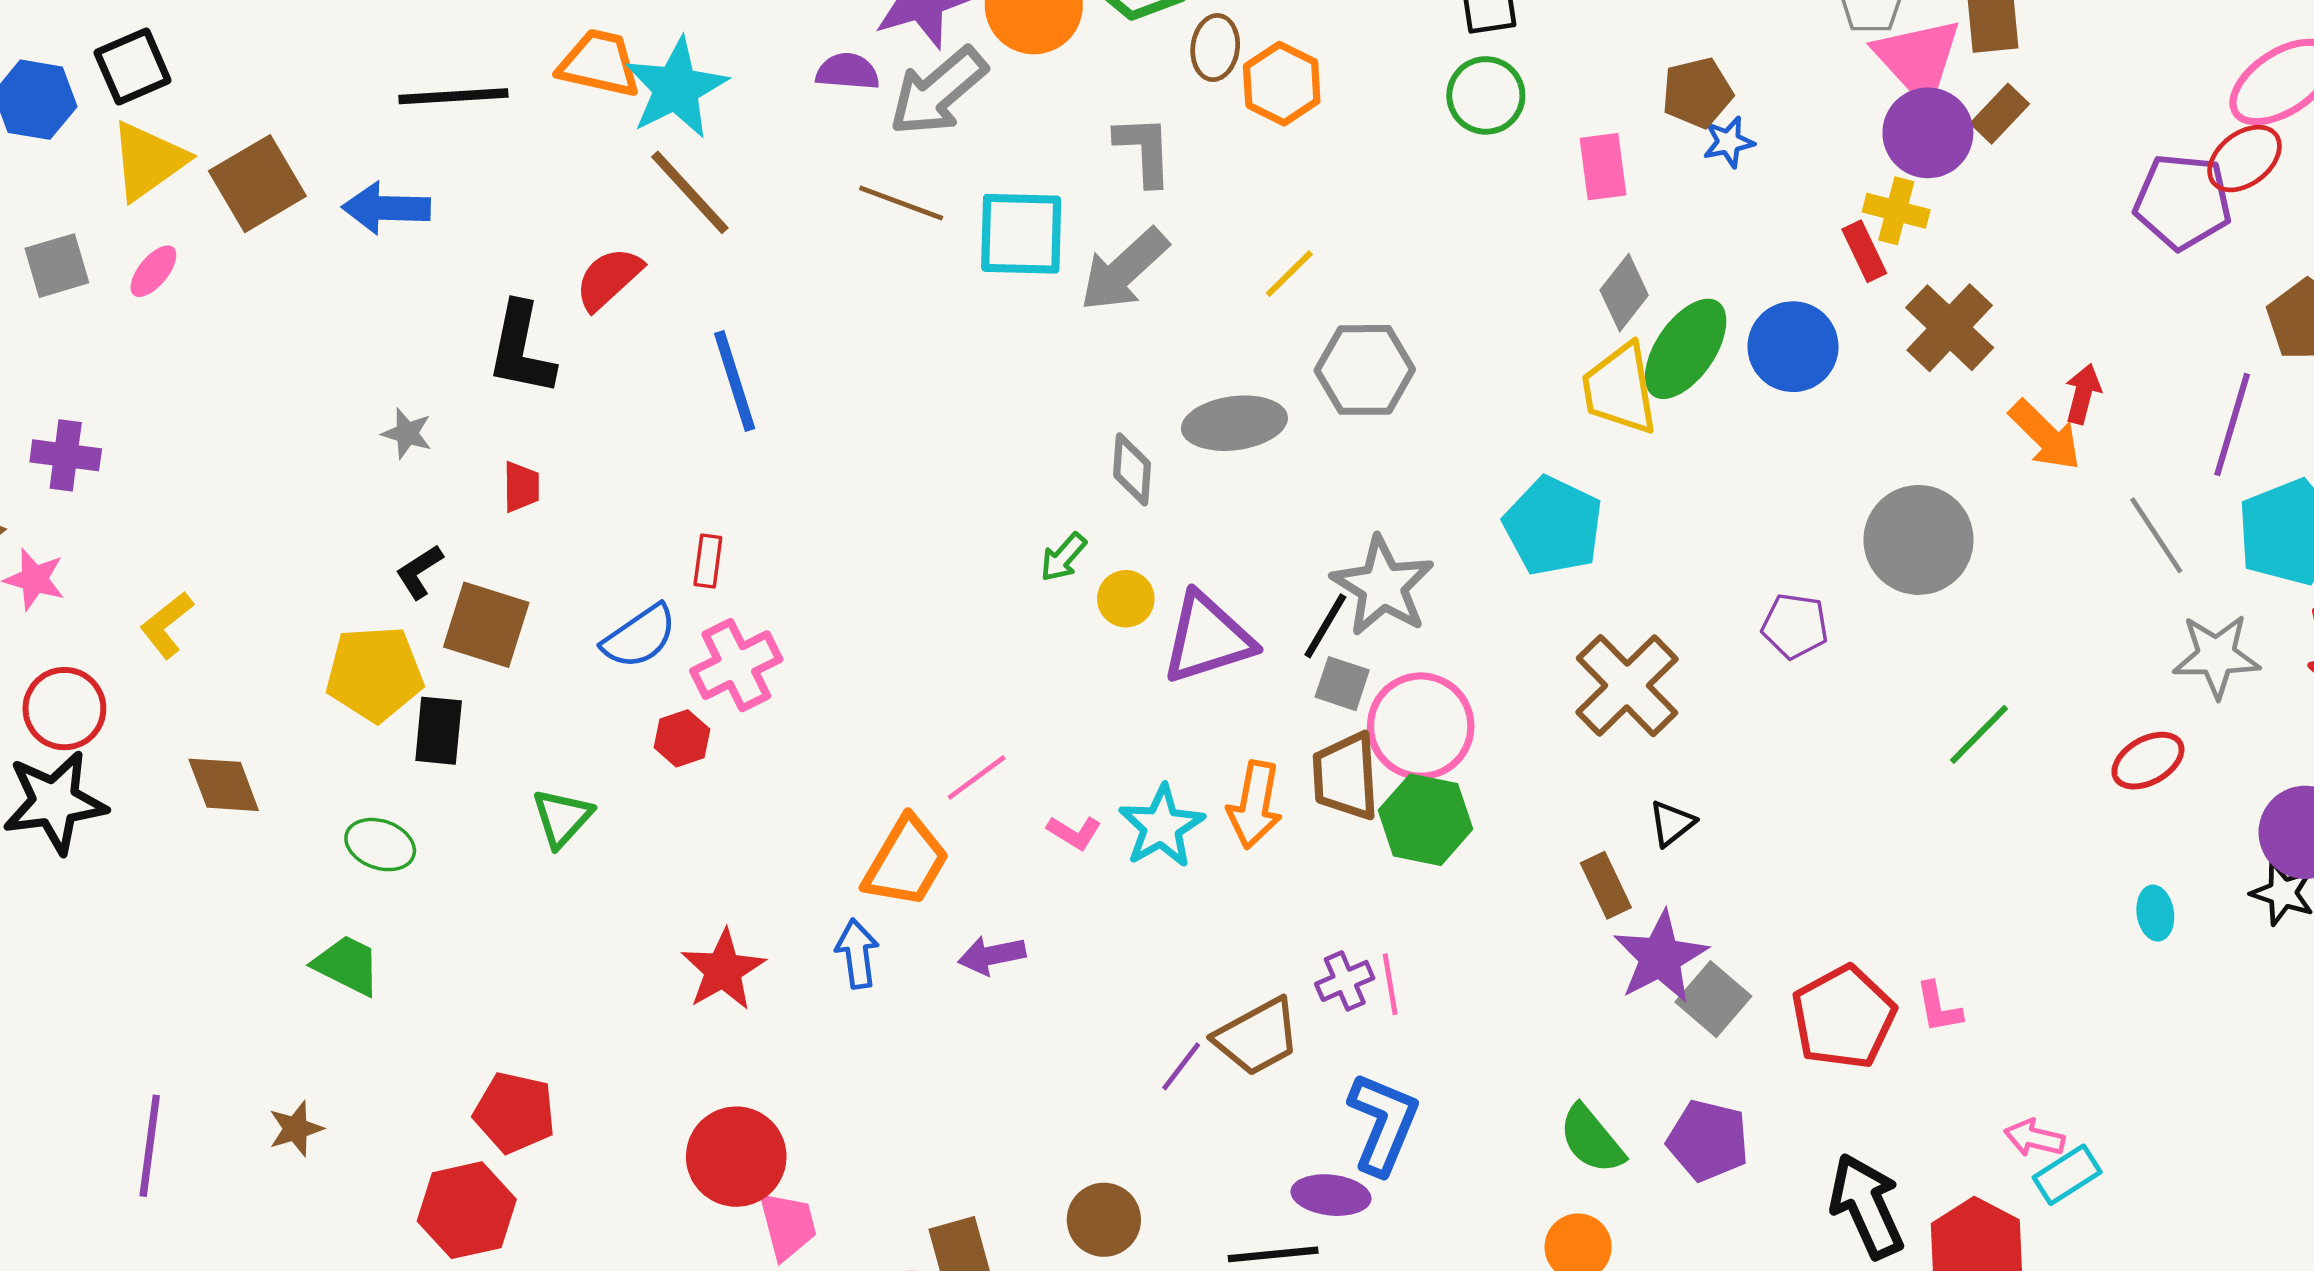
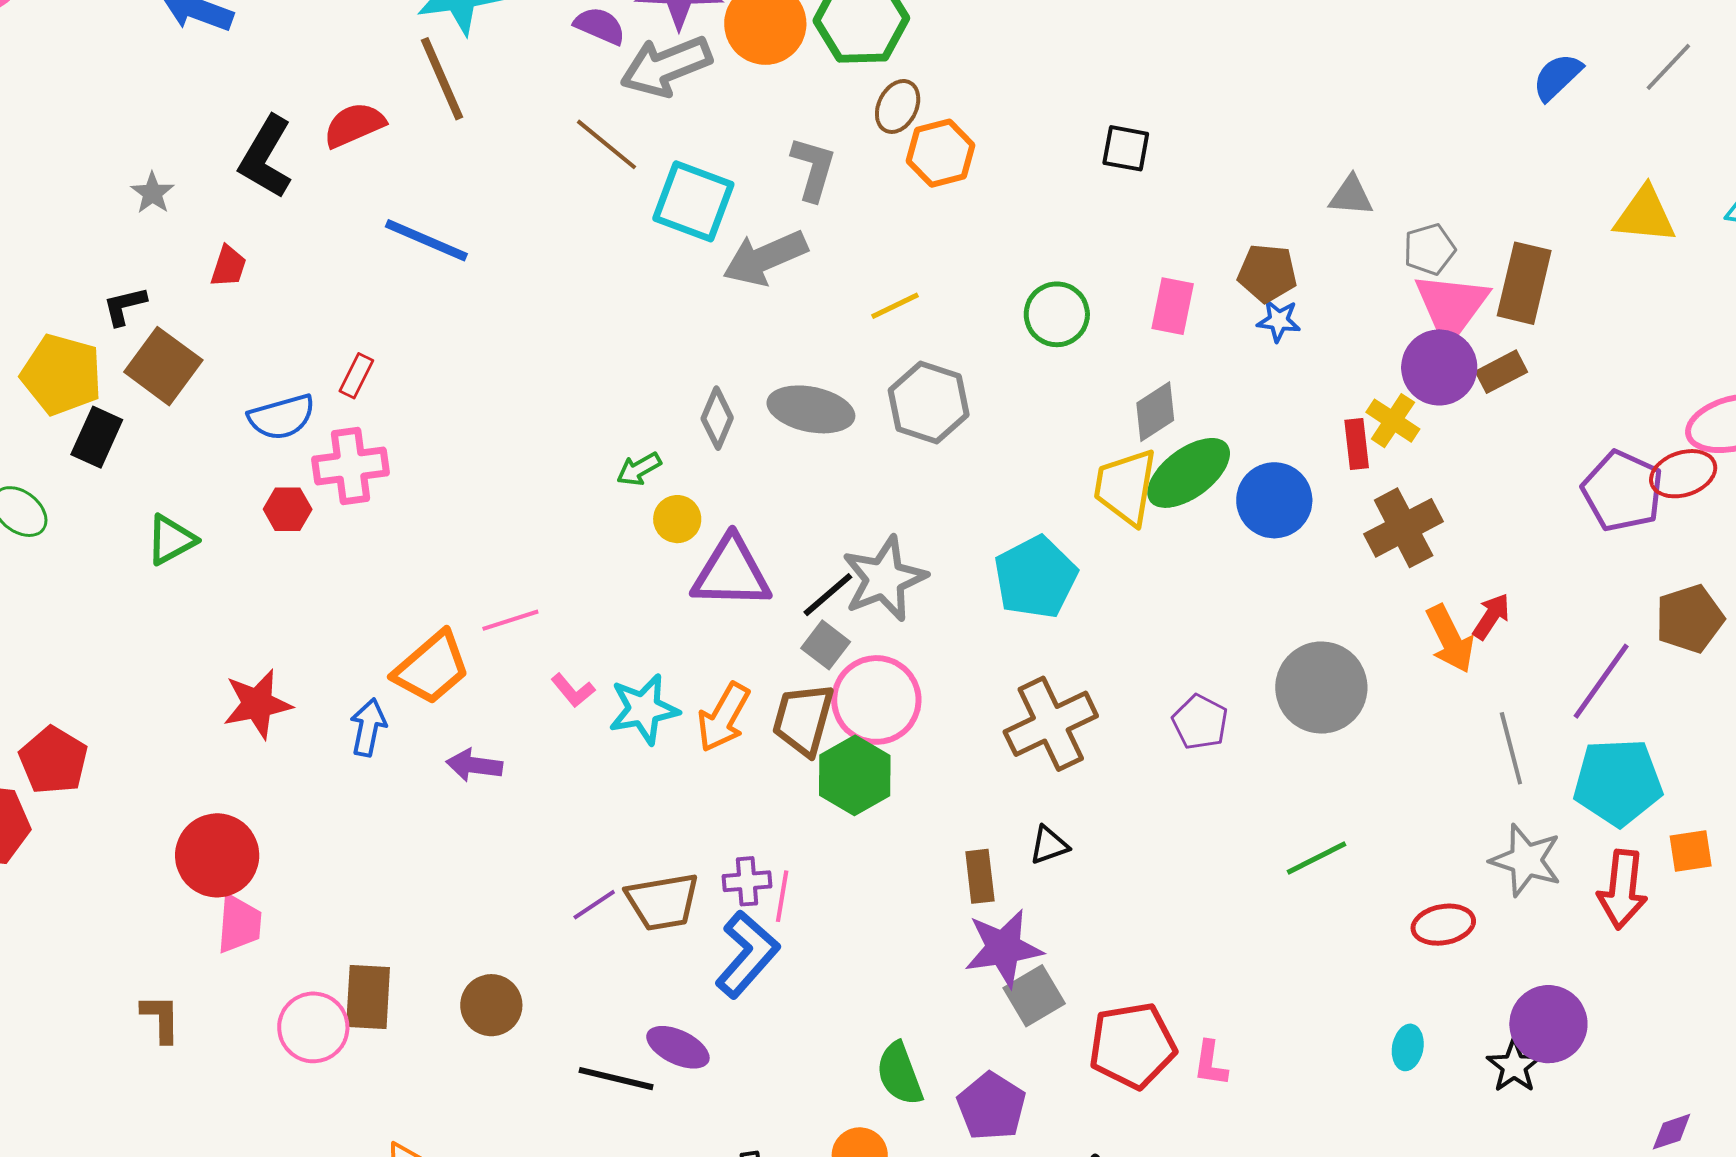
green circle: (1486, 95) -> (1057, 314), moved
blue line: (735, 381) -> (426, 240), turned -68
blue L-shape: (1383, 1123) -> (747, 954), moved

